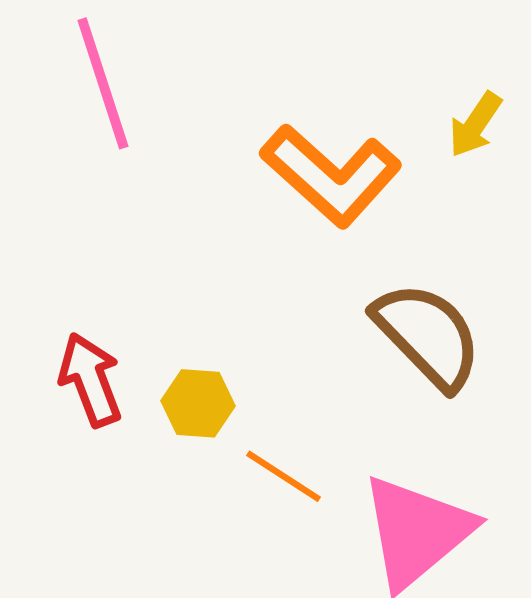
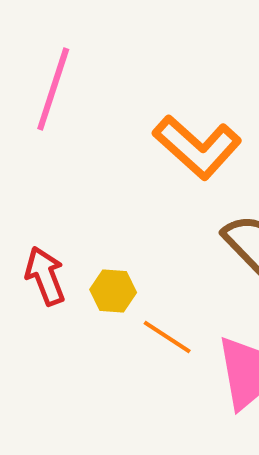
pink line: (103, 83) -> (53, 89), turned 36

